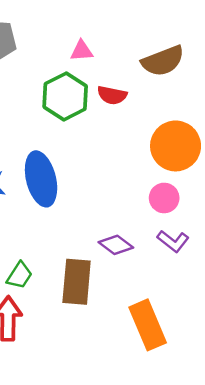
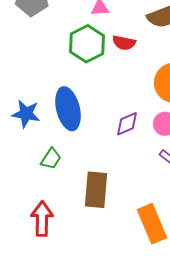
purple diamond: (116, 245) -> (127, 124), moved, turned -60
green trapezoid: (19, 275) -> (51, 159), moved

